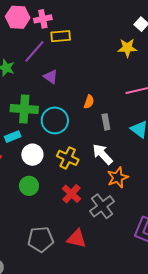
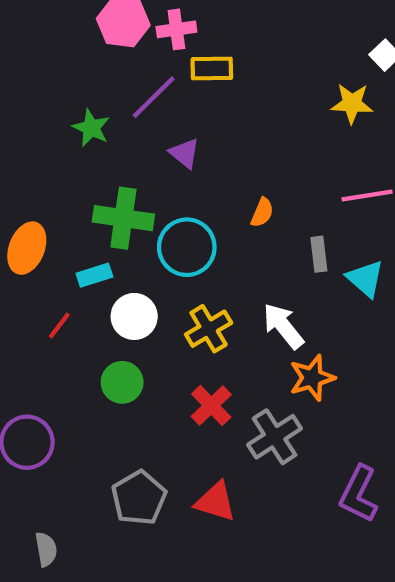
gray rectangle: (106, 122) -> (319, 254), moved
yellow cross: (68, 158) -> (209, 329), turned 30
gray pentagon: (41, 239) -> (139, 498), turned -30

